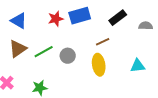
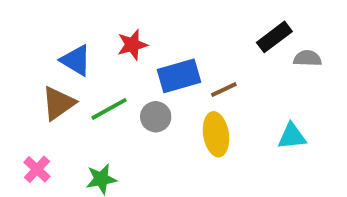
blue rectangle: (80, 16) -> (179, 76), moved
black rectangle: (118, 18) -> (274, 37), moved
blue triangle: (19, 21) -> (76, 60), moved

